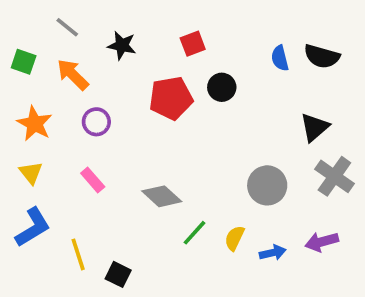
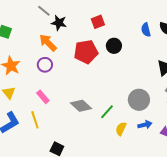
gray line: (67, 27) -> (44, 11), moved
orange arrow: (73, 75) -> (48, 43), moved
green line: (194, 233) -> (107, 112), moved
blue arrow: (273, 253) -> (145, 125), moved
yellow line: (78, 254) -> (35, 120), moved

